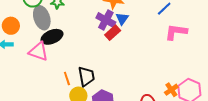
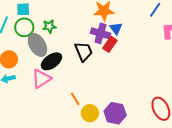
pink triangle: (38, 52) -> (41, 79), turned -40
black trapezoid: (86, 76) -> (84, 51), moved

